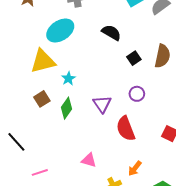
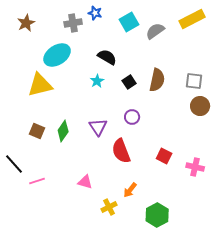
cyan star: (68, 79) -> (97, 81), moved
brown square: (42, 99) -> (37, 131), moved, turned -35
pink line: (40, 172) -> (37, 181), moved

